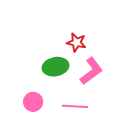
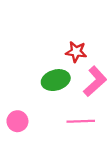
pink circle: (33, 102) -> (17, 121), moved

